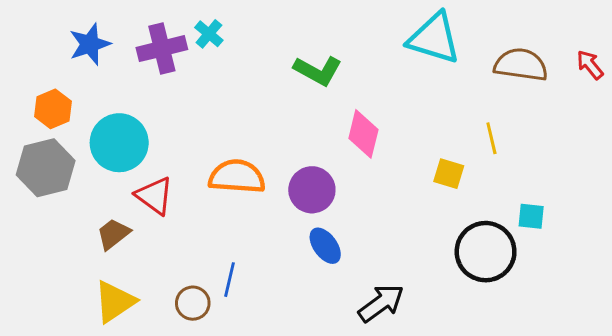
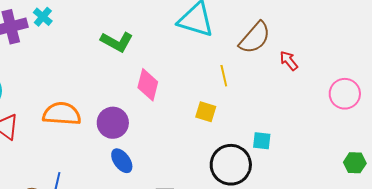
brown semicircle: (521, 65) -> (255, 38), turned 123
red arrow: (590, 65) -> (289, 61), moved
yellow line: (491, 138) -> (224, 76), moved

